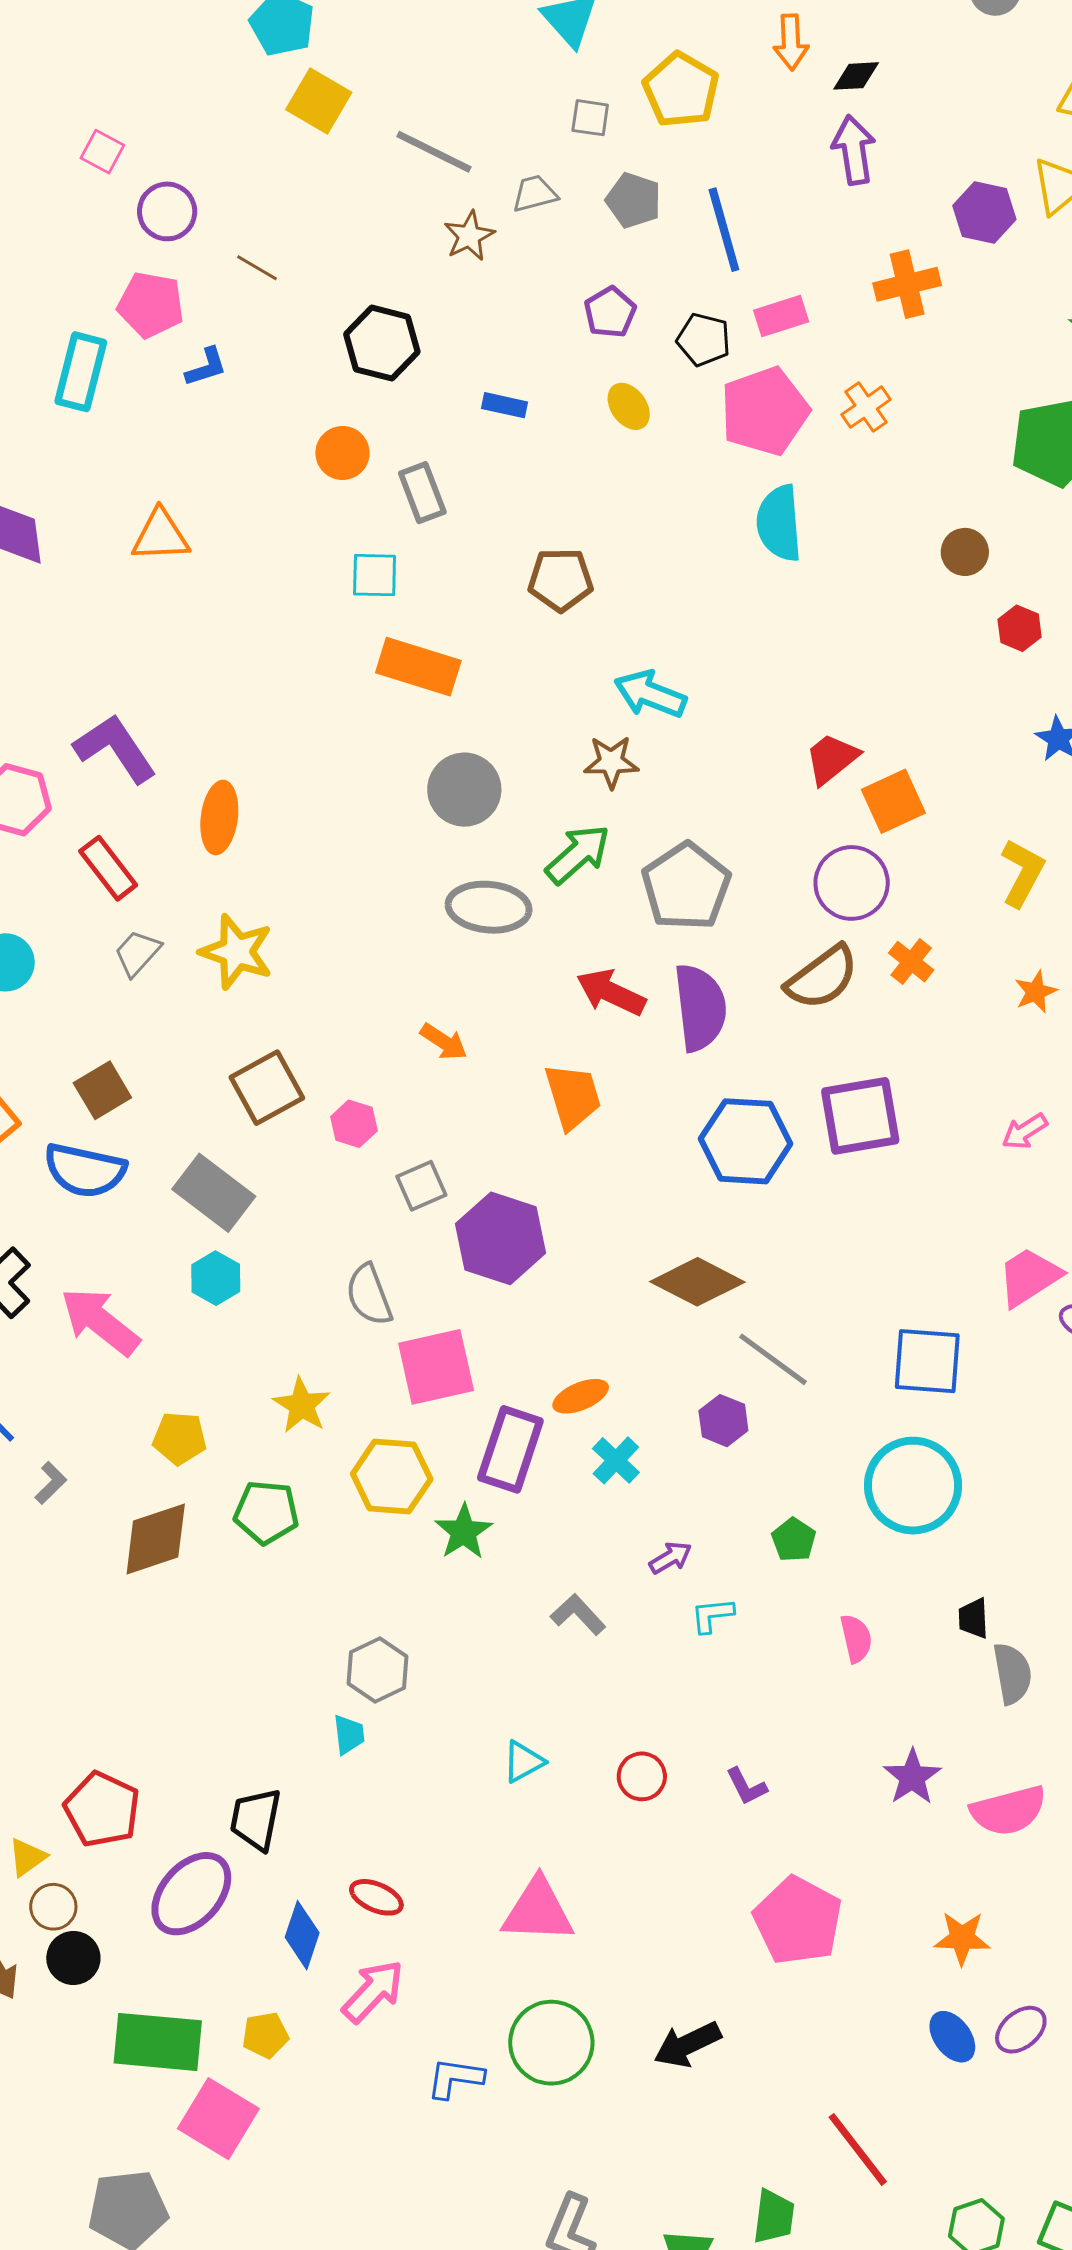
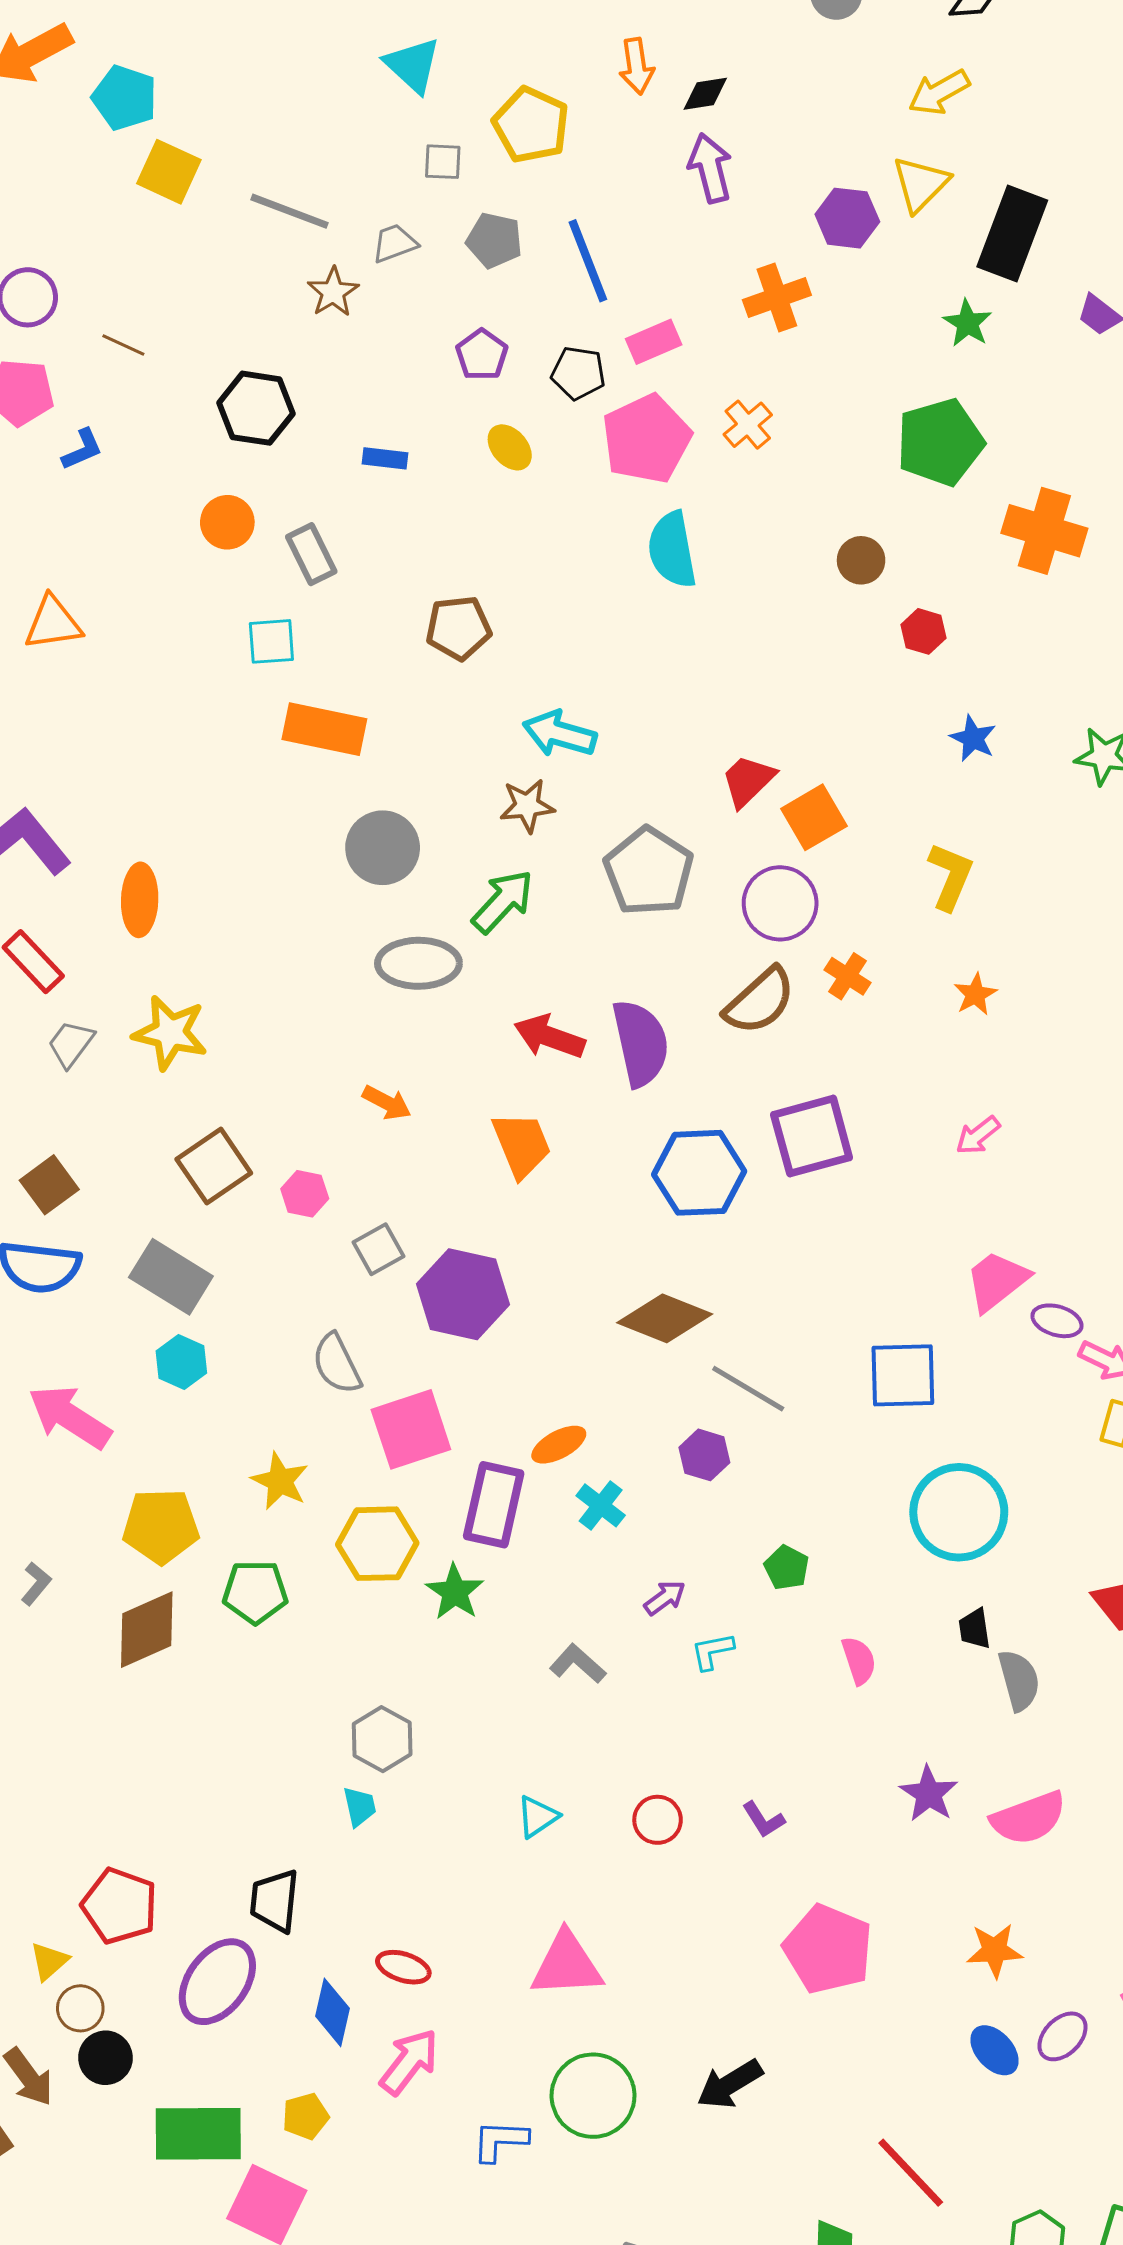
gray pentagon: (686, 886) -> (649, 871), moved
yellow pentagon: (180, 1438) -> (161, 1526), size x1.4
cyan circle: (913, 1486) -> (959, 1512), moved

